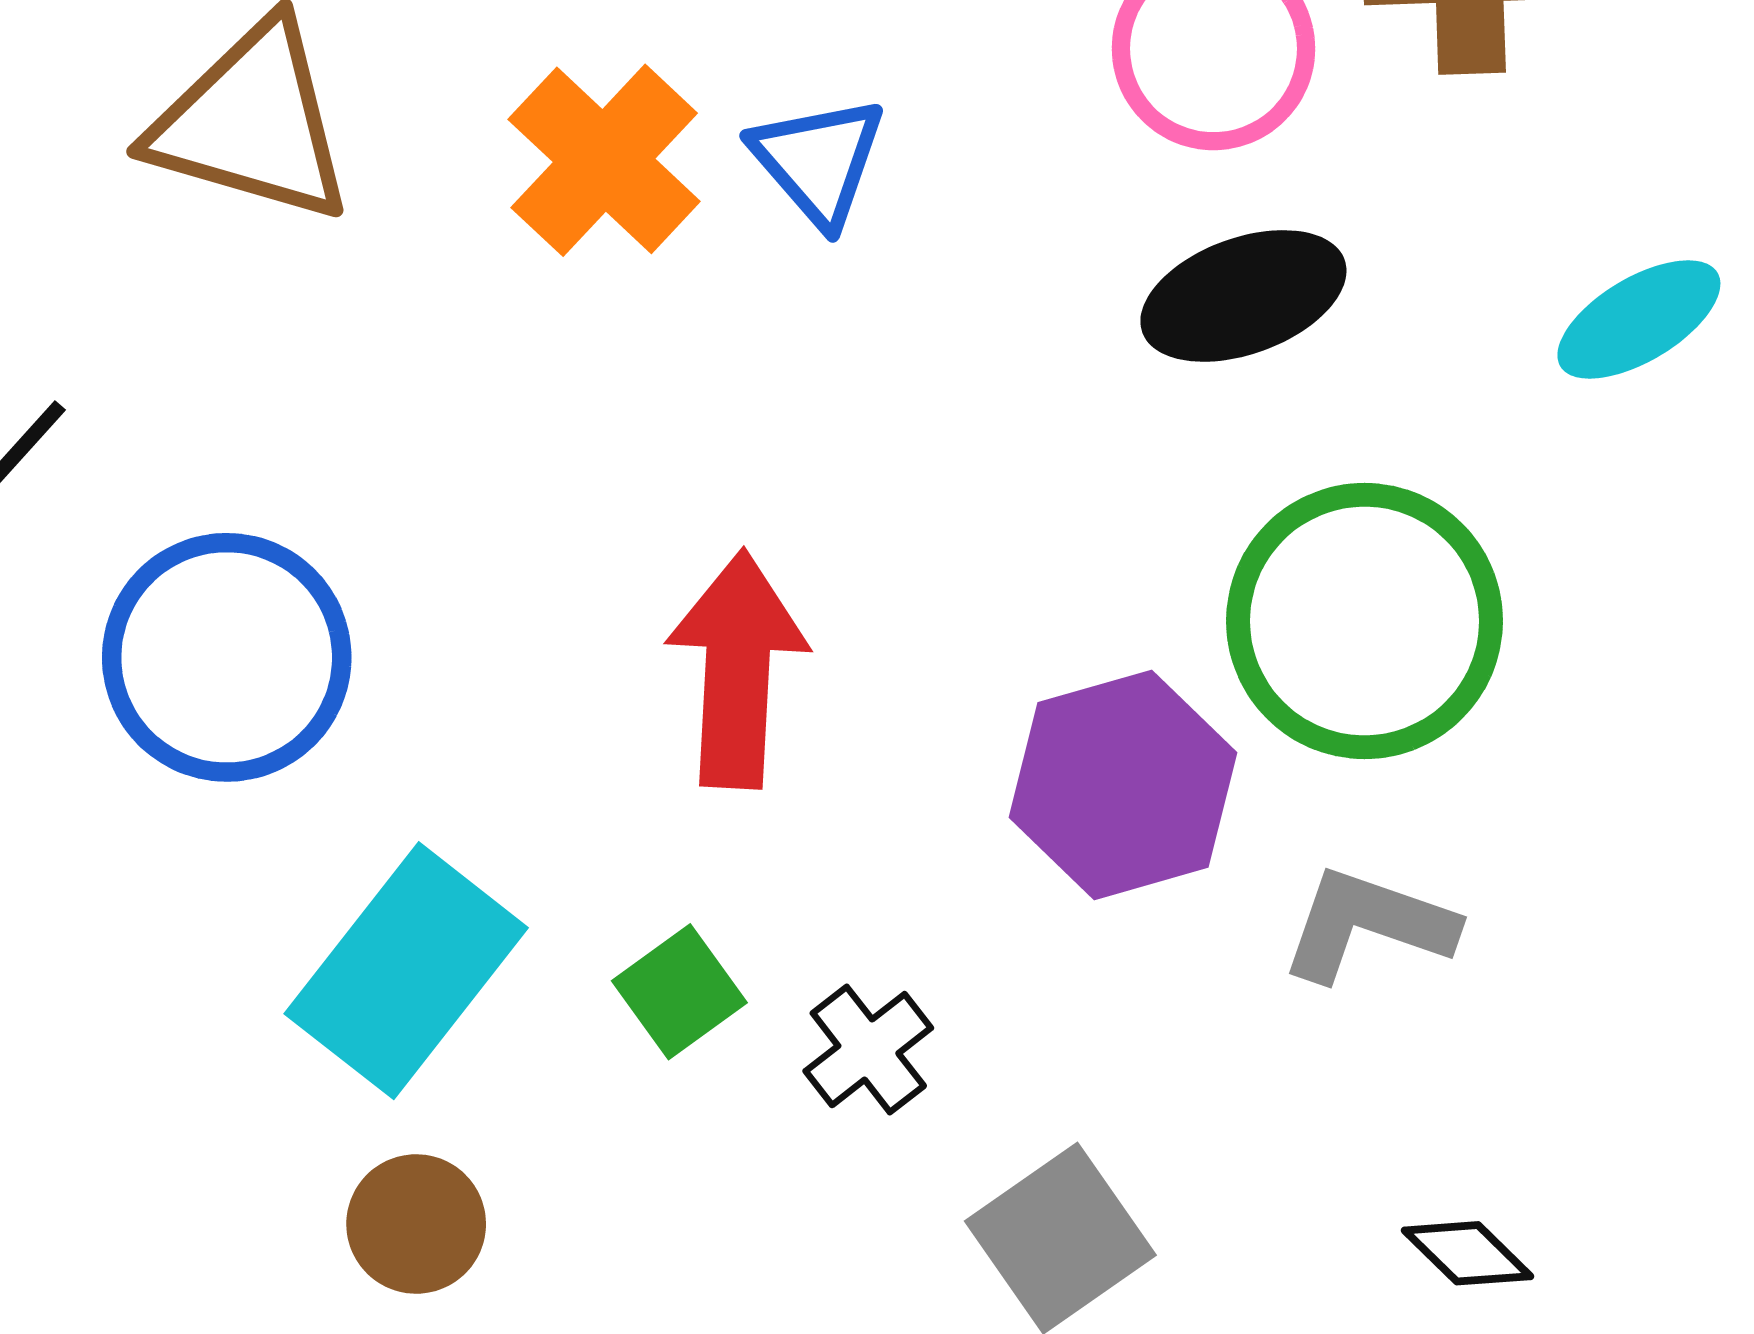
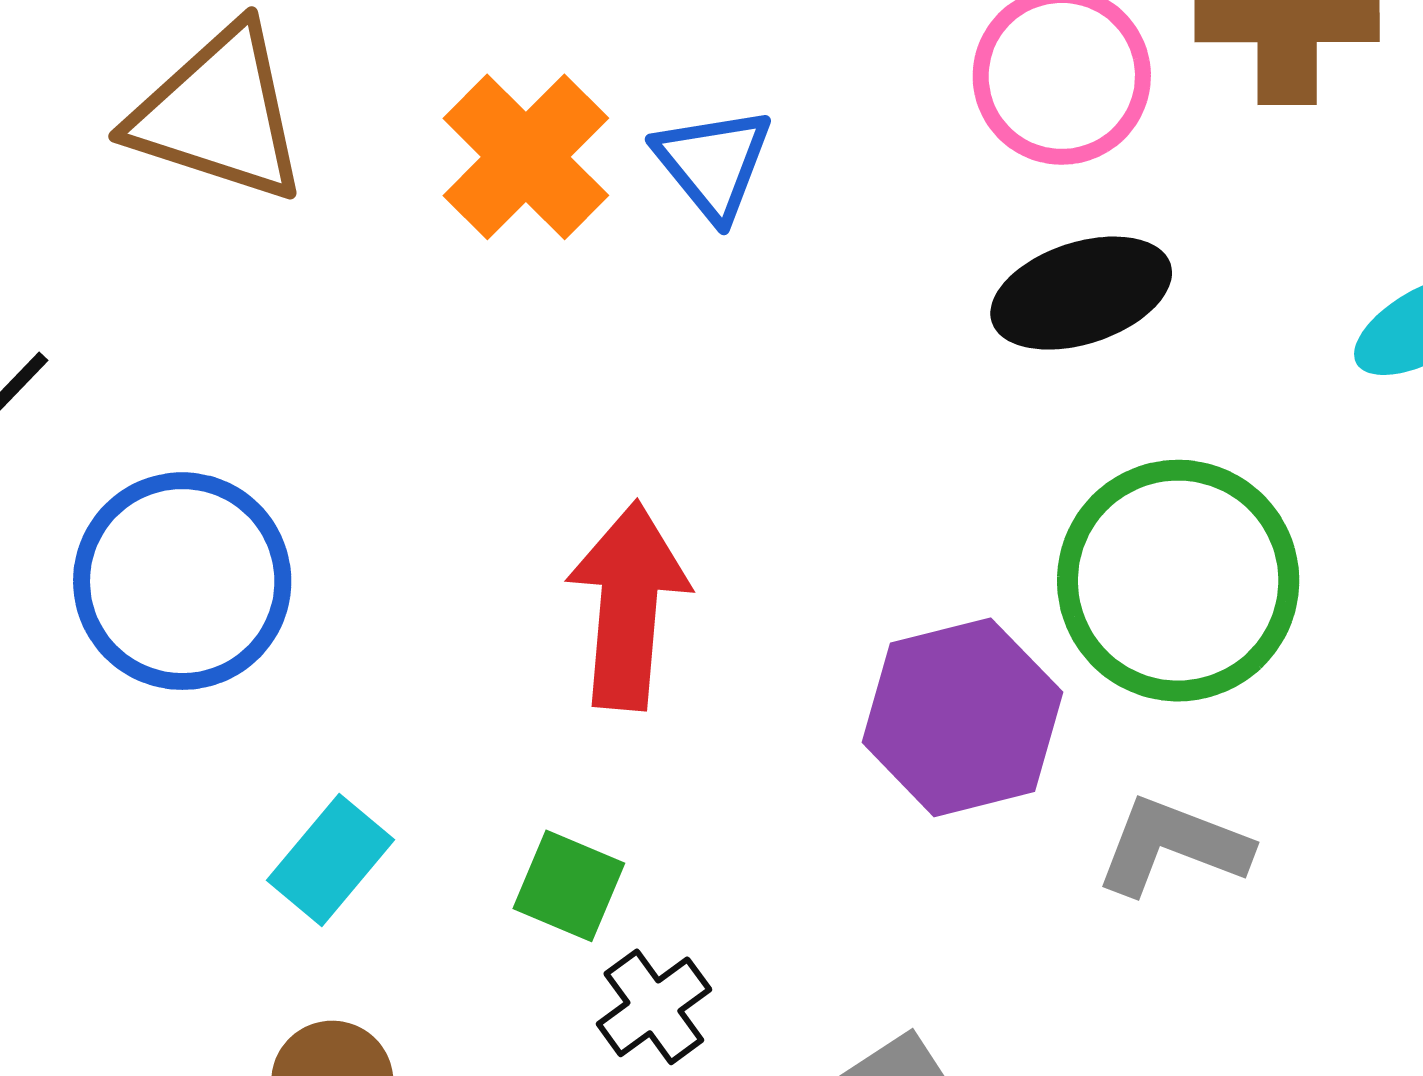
cyan rectangle: (406, 971) -> (331, 860), size x0.6
green square: (679, 992) -> (569, 886), turned -33
black cross: (868, 1050) -> (654, 1007), moved

